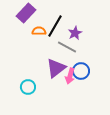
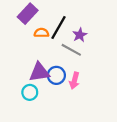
purple triangle: (56, 68) -> (39, 72), moved, turned 30
blue circle: (81, 71) -> (56, 75), moved

